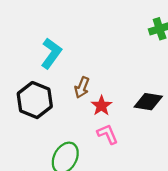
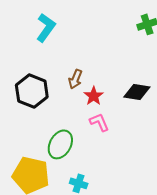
cyan L-shape: (51, 53) -> (46, 28), moved

